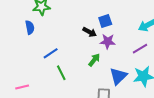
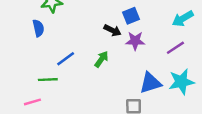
green arrow: (94, 60) -> (101, 59), moved
green line: (61, 73) -> (48, 80), moved, turned -63
blue triangle: (118, 76) -> (150, 83), turned 30

